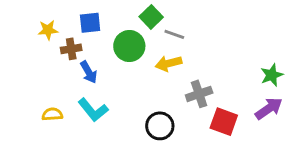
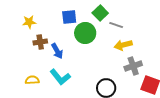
blue square: (90, 23) -> (69, 17), moved
brown cross: (71, 49) -> (40, 42), moved
yellow arrow: (169, 63) -> (123, 45), moved

